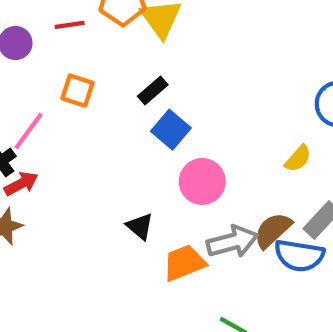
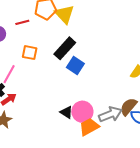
black rectangle: (153, 91) -> (65, 48), size x1.6
pink circle: (202, 181) -> (82, 112), moved

